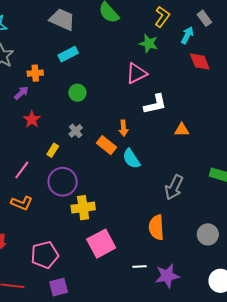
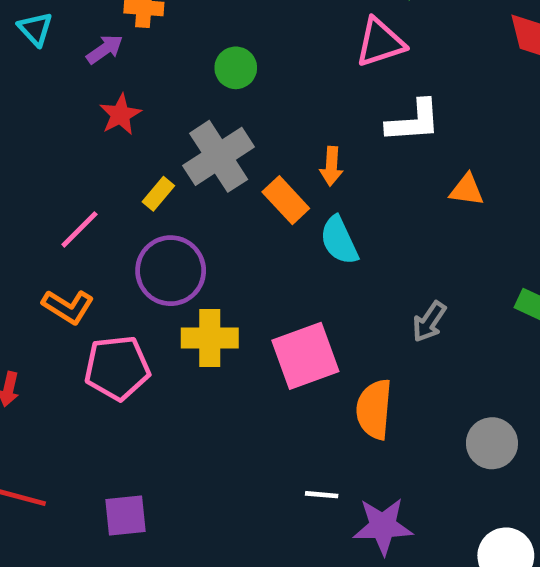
gray cross: (76, 131) -> (219, 156), size x2.0
gray arrow: (174, 187) -> (429, 322), size x0.7
pink square: (101, 244) -> (305, 356), moved
pink pentagon: (45, 255) -> (117, 368), moved

